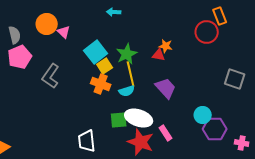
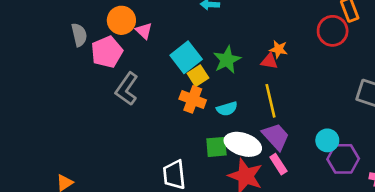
pink pentagon: (20, 57) -> (107, 52), moved
yellow line: (131, 74) -> (271, 101), moved
purple trapezoid: (166, 88) -> (276, 136), moved

